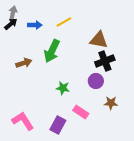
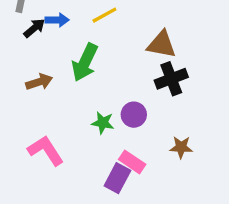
black arrow: (11, 24) -> (34, 28), moved
purple circle: (96, 81) -> (134, 115), moved
pink L-shape: (23, 121) -> (46, 150), moved
purple rectangle: (58, 125) -> (117, 178), moved

